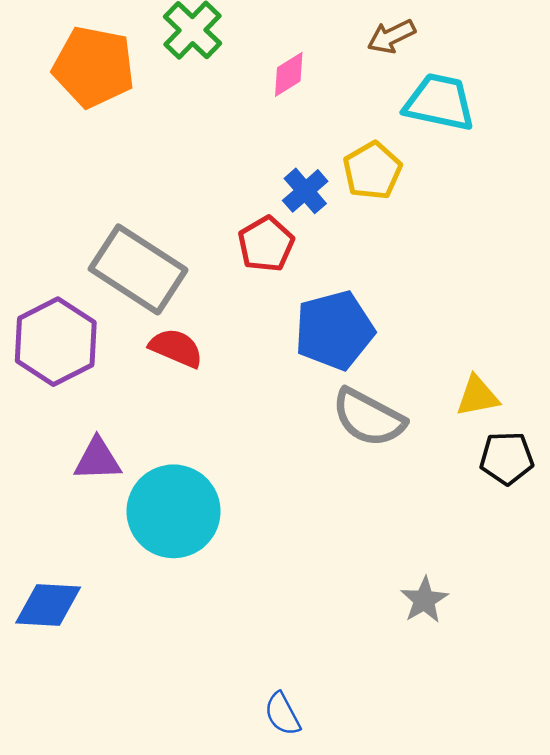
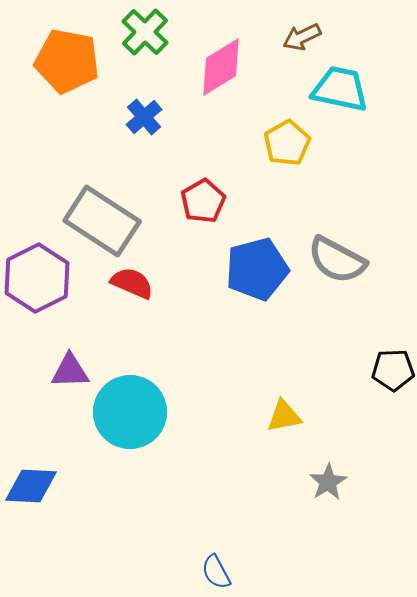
pink diamond: (289, 74) -> (221, 67), size x1.6
blue cross: (305, 191) -> (144, 117), moved
yellow triangle: (477, 396) -> (284, 416), moved
gray semicircle: (369, 418) -> (337, 260), moved

